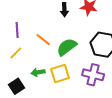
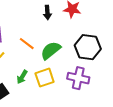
green arrow: (38, 72) -> (22, 77), turned -48

